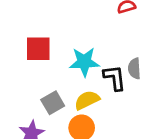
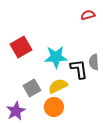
red square: (38, 49) -> (21, 47), turned -30

